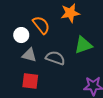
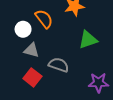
gray semicircle: (55, 58) -> (59, 65), moved
red square: (30, 81) -> (32, 77), turned 30

